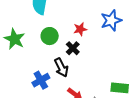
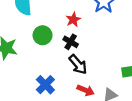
black arrow: (61, 68) -> (78, 64), moved

